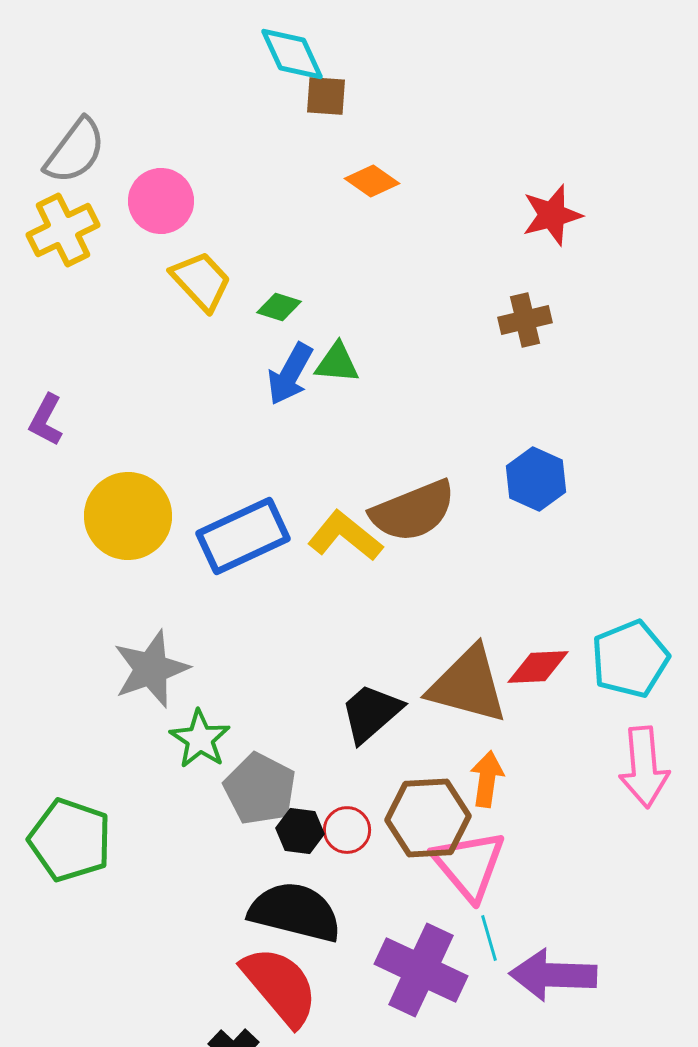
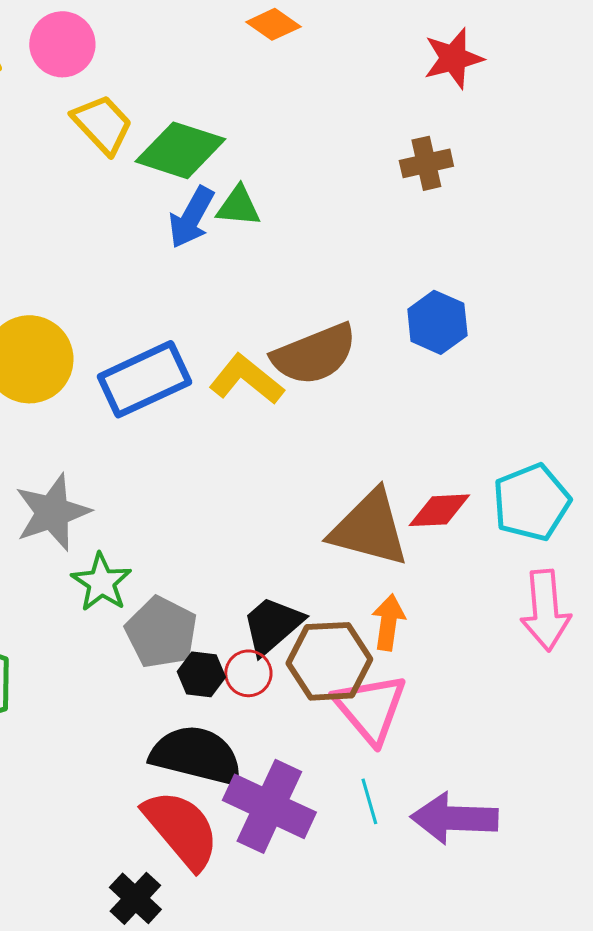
green diamond: (279, 307) -> (180, 150), size x2.0
black trapezoid: (371, 713) -> (272, 625), moved
cyan line: (489, 938) -> (369, 801), moved
purple cross: (421, 970) -> (269, 806), moved

